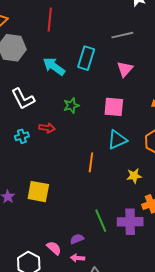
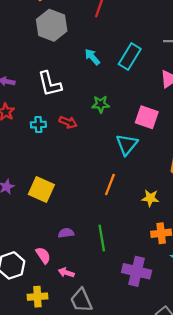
cyan arrow: (54, 66) -> (92, 57), size x0.7
cyan triangle: (117, 140) -> (127, 145), moved, turned -40
orange line: (91, 162) -> (110, 185), moved
purple cross: (130, 222) -> (137, 271), moved
purple semicircle: (77, 239) -> (66, 233), moved

